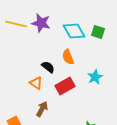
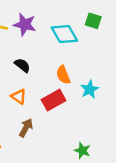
green square: (98, 32) -> (93, 21), moved
orange semicircle: (68, 57) -> (63, 75), moved
black semicircle: (48, 67) -> (22, 65), moved

